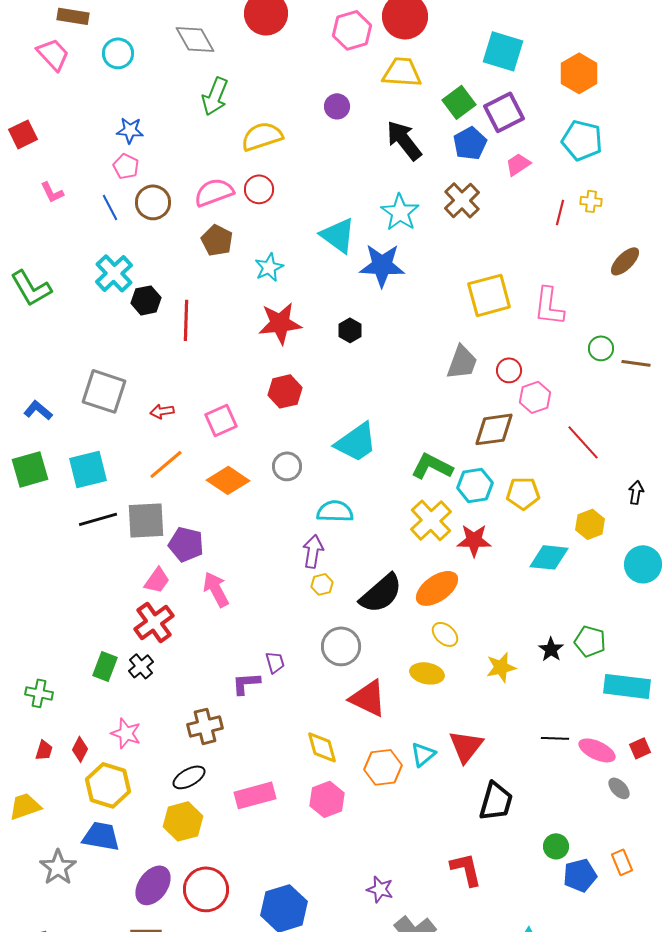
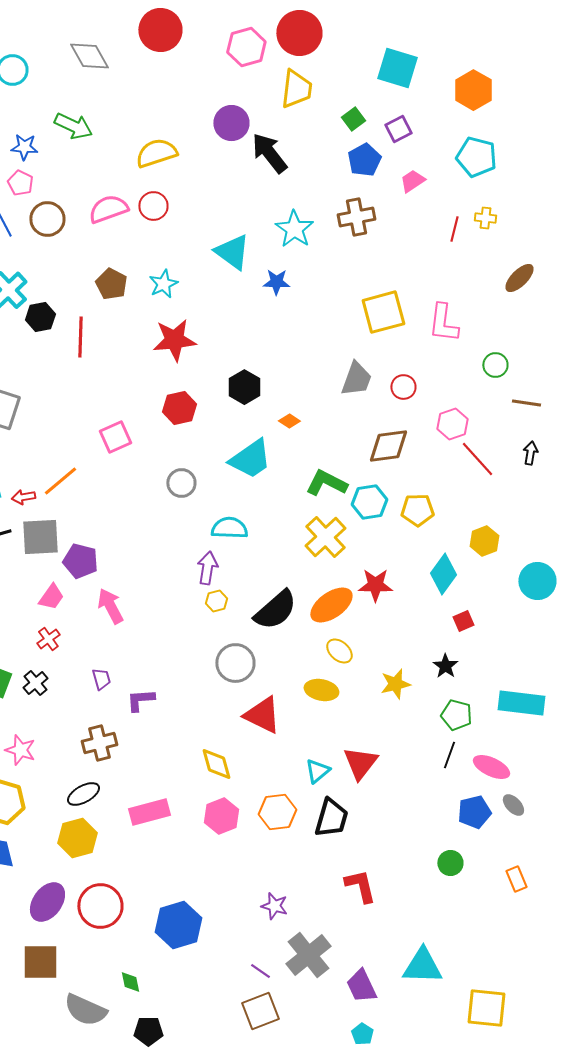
yellow trapezoid: (402, 72) -> (296, 89), turned 93
green arrow: (215, 96) -> (73, 126), moved, turned -87
green square: (459, 102) -> (353, 119), size x0.7
purple circle: (337, 106) -> (231, 123), size x1.4
purple square: (504, 112) -> (398, 129), size x0.7
black arrow: (404, 140) -> (269, 153), moved
brown cross: (462, 200) -> (356, 217), turned 33
brown pentagon: (217, 240) -> (111, 284), moved
blue star: (382, 265) -> (276, 282), size x0.6
black hexagon: (350, 330) -> (244, 387), moved, size x1.4
brown line: (636, 363) -> (526, 403), moved
pink hexagon: (535, 397) -> (452, 424), moved
red arrow: (162, 411) -> (23, 497), moved
orange diamond: (228, 480) -> (289, 421), moved, size x0.5
black arrow: (636, 492) -> (530, 453), moved
red star: (474, 540) -> (375, 585), moved
cyan diamond: (549, 557) -> (443, 574), turned -60
red cross: (154, 622) -> (48, 639), size x0.6
green pentagon: (590, 641) -> (456, 715), moved
purple trapezoid: (275, 662) -> (101, 679), moved
black line: (555, 738) -> (449, 755), turned -72
red square: (640, 748) -> (463, 621), moved
orange hexagon: (383, 767) -> (277, 812), moved
black trapezoid: (496, 801) -> (331, 818), moved
blue pentagon: (580, 875) -> (474, 812), moved

